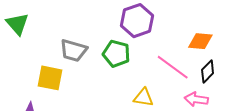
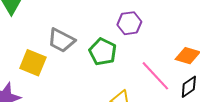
purple hexagon: (137, 21) -> (129, 23), size x0.7

